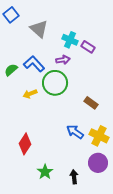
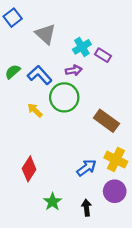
cyan cross: (70, 40) -> (82, 47), turned 35
green semicircle: (11, 70) -> (13, 72), moved
yellow arrow: (30, 94) -> (35, 110), turned 64
brown rectangle: (91, 103) -> (106, 121), size x1.5
blue arrow: (75, 132) -> (87, 168), moved, turned 108

